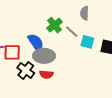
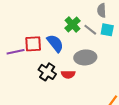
cyan square: (87, 42) -> (107, 30), moved
red square: (12, 52) -> (33, 44), moved
gray ellipse: (44, 56) -> (85, 57), moved

